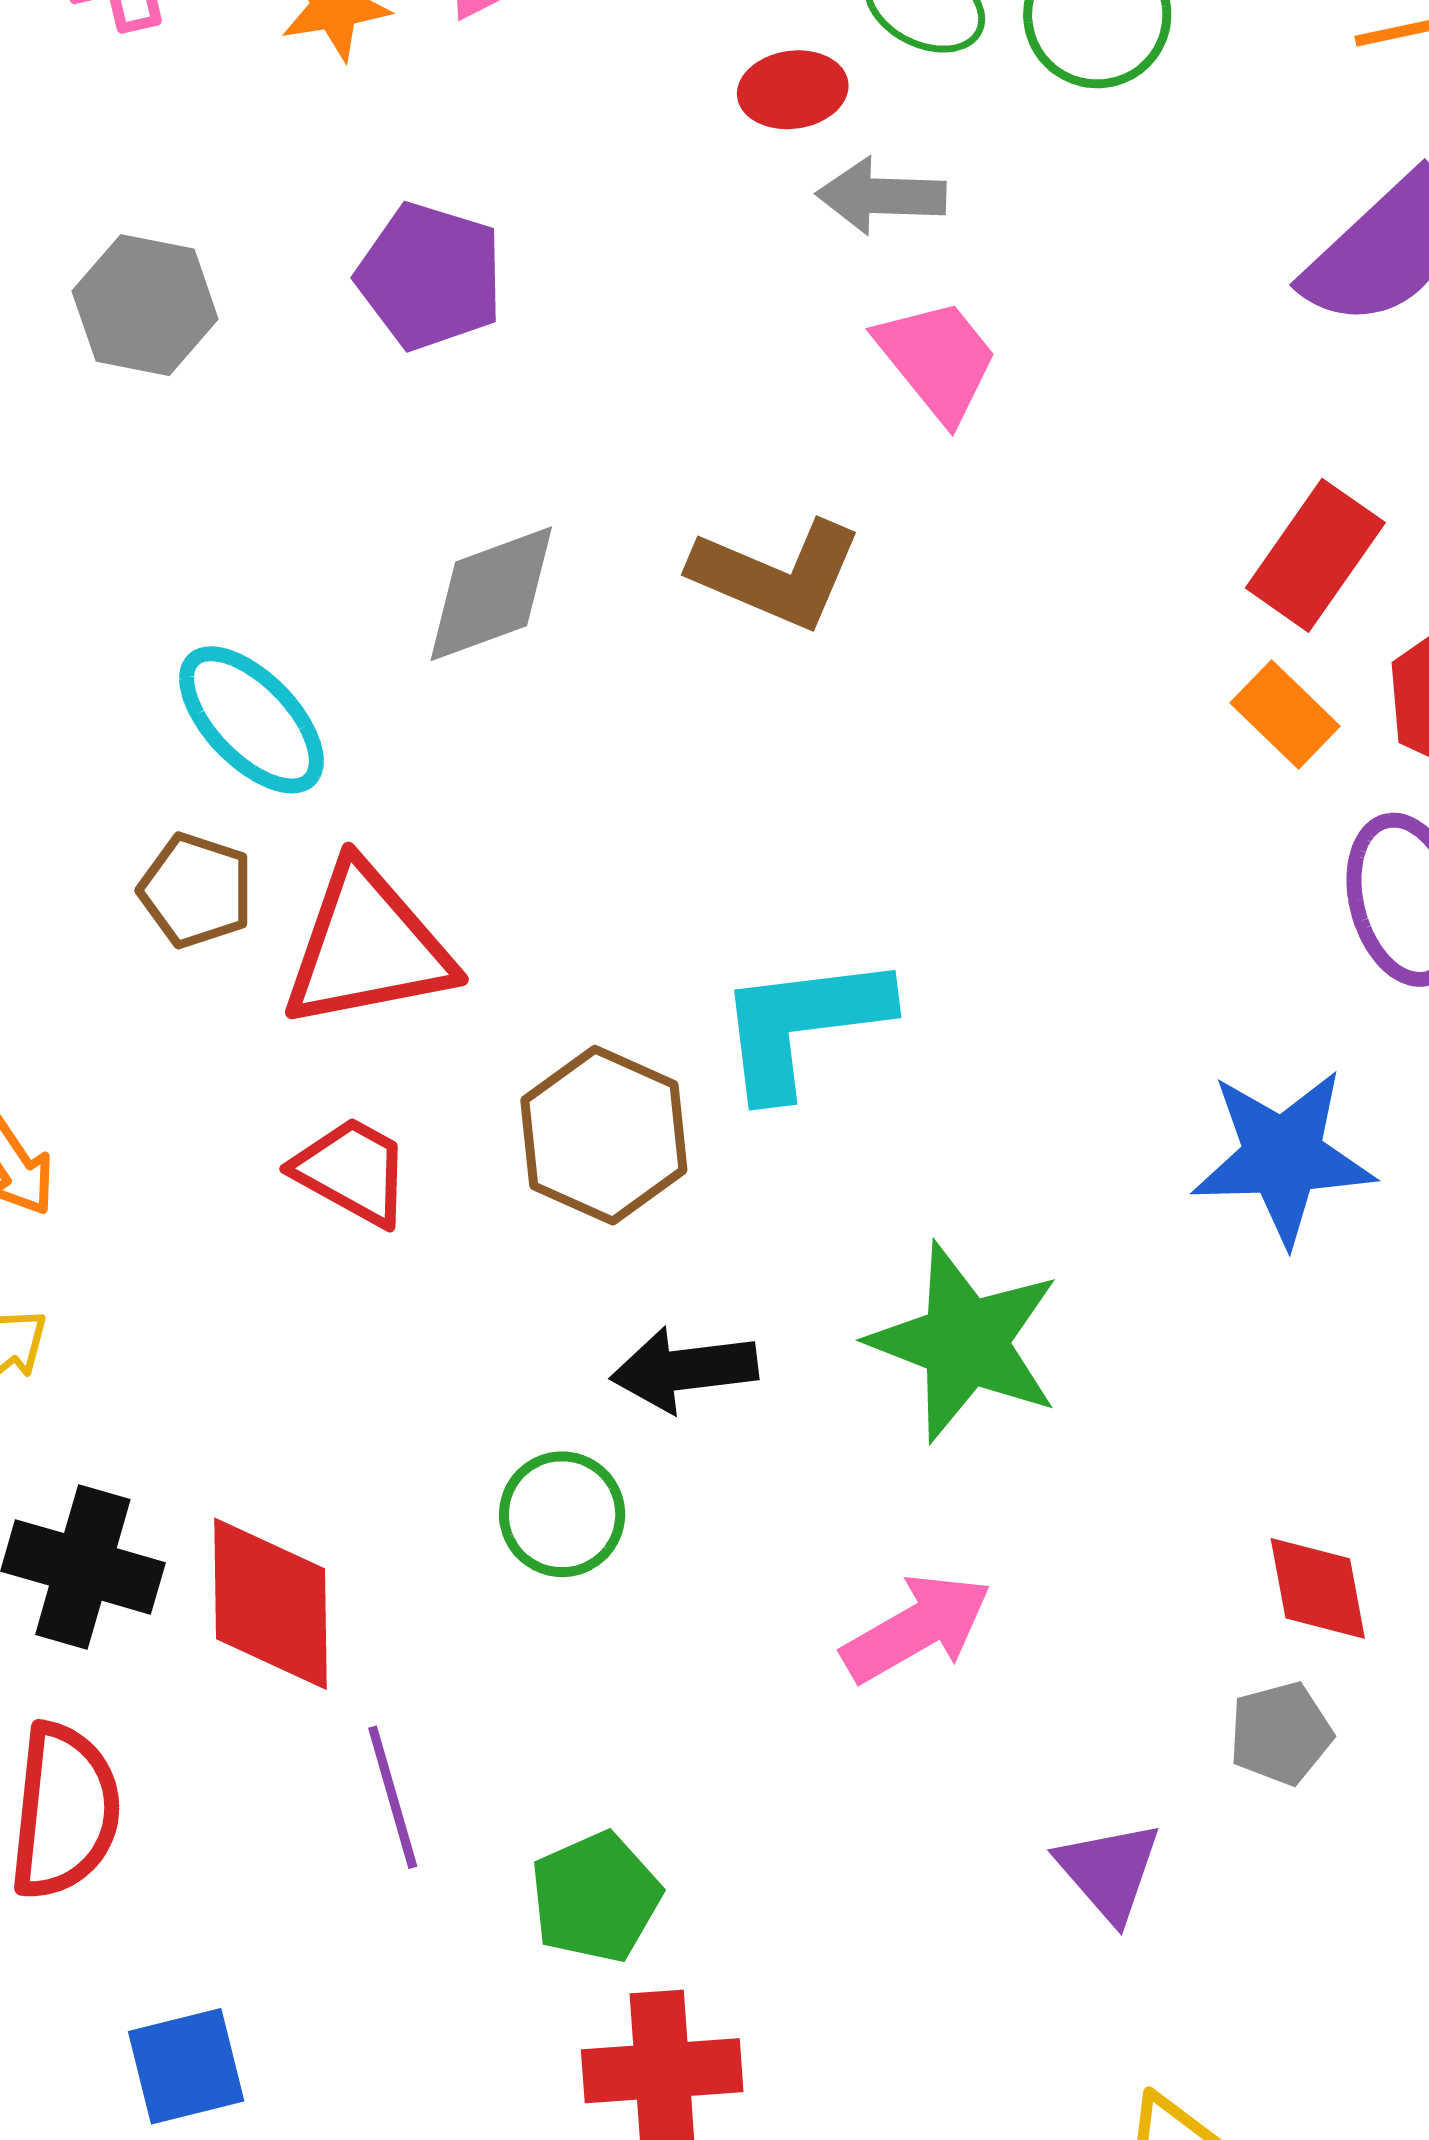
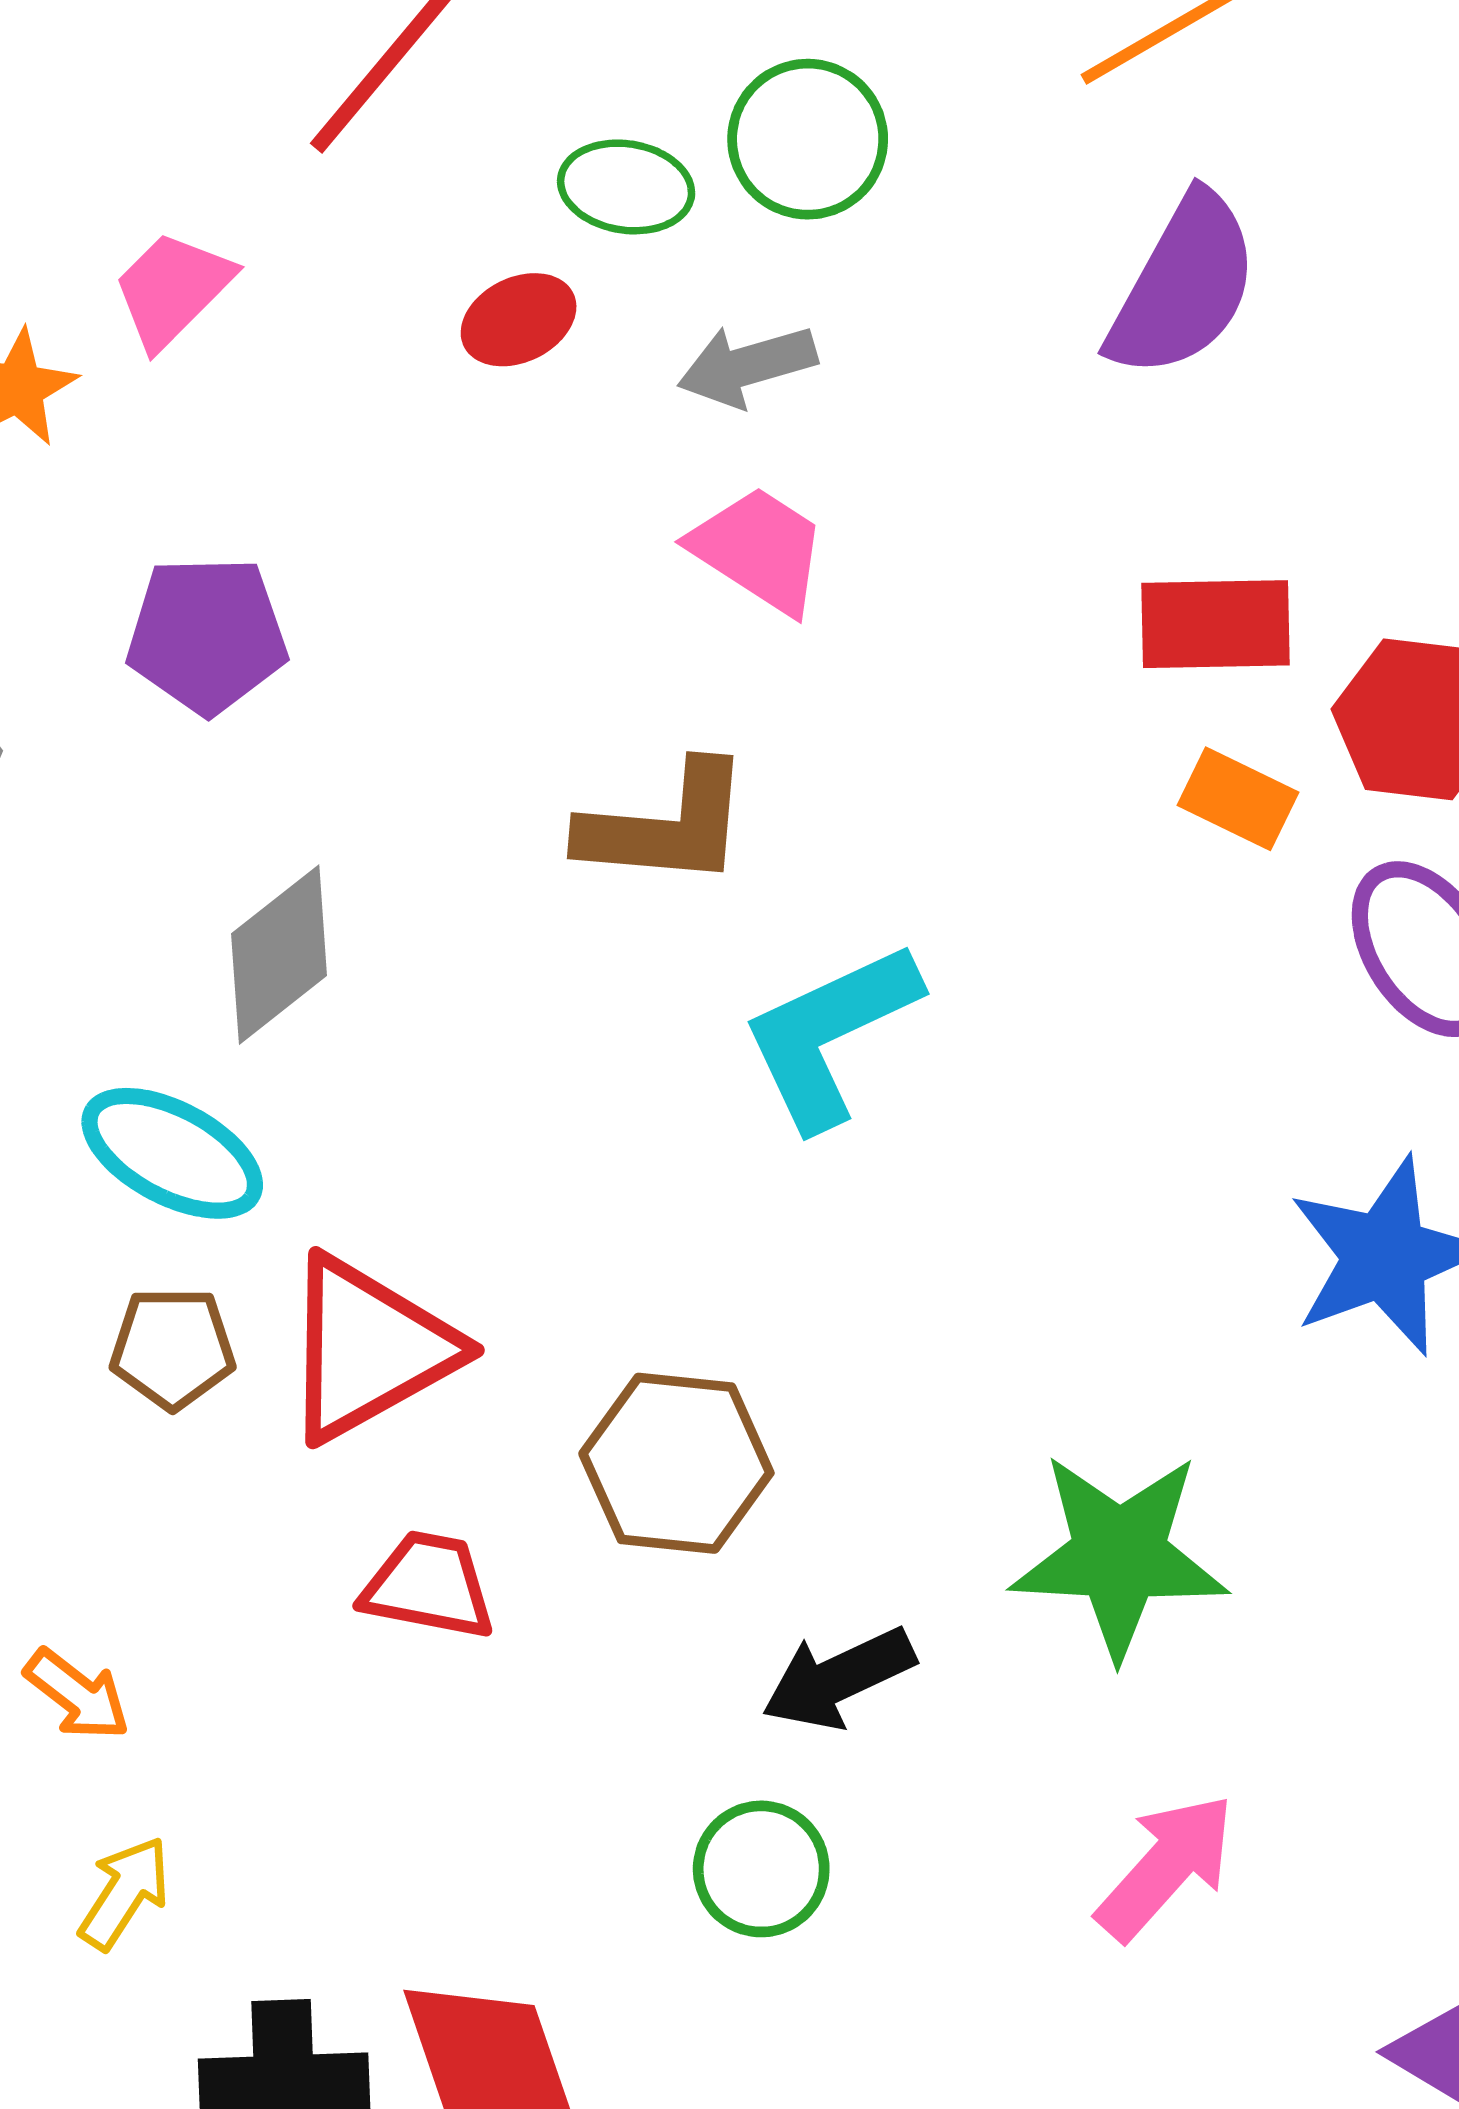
gray arrow: (881, 196) -> (747, 366), moved
red rectangle: (1315, 555) -> (1216, 624), turned 72
gray diamond: (491, 594) -> (279, 955), moved
cyan L-shape: (803, 1025) -> (830, 1035), moved

